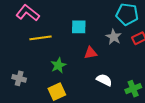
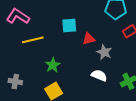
gray star: (114, 37) -> (104, 52), moved
red triangle: (90, 53) -> (89, 39), moved

